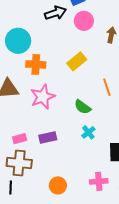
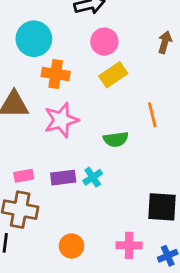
pink circle: (84, 21) -> (104, 42), moved
green semicircle: (83, 107) -> (116, 139), turned -48
cyan cross: (88, 132) -> (93, 177), moved

